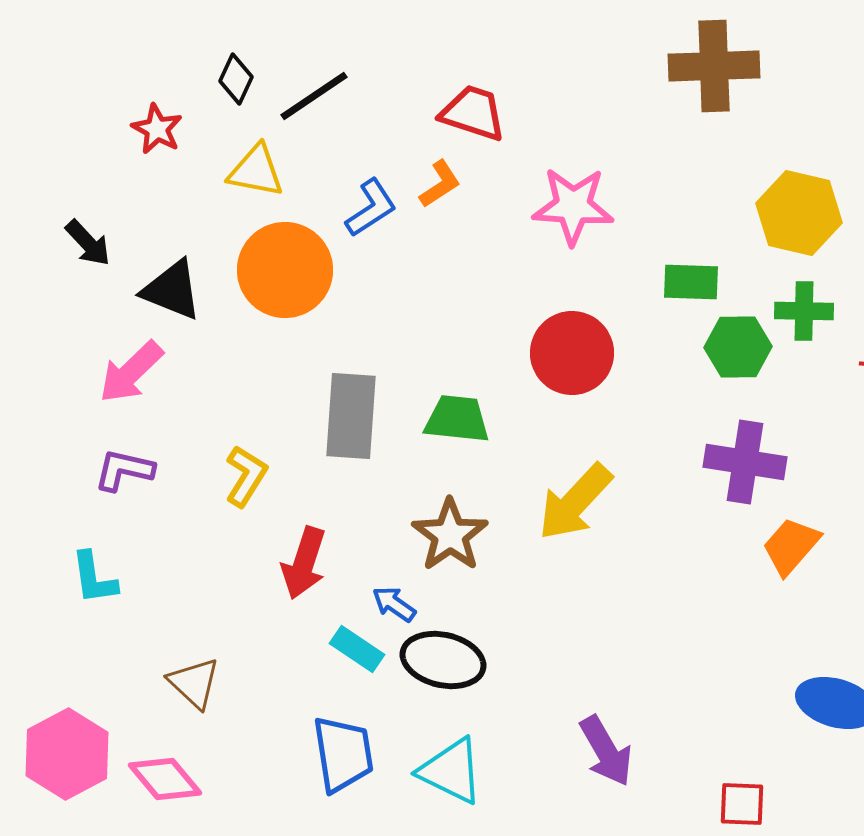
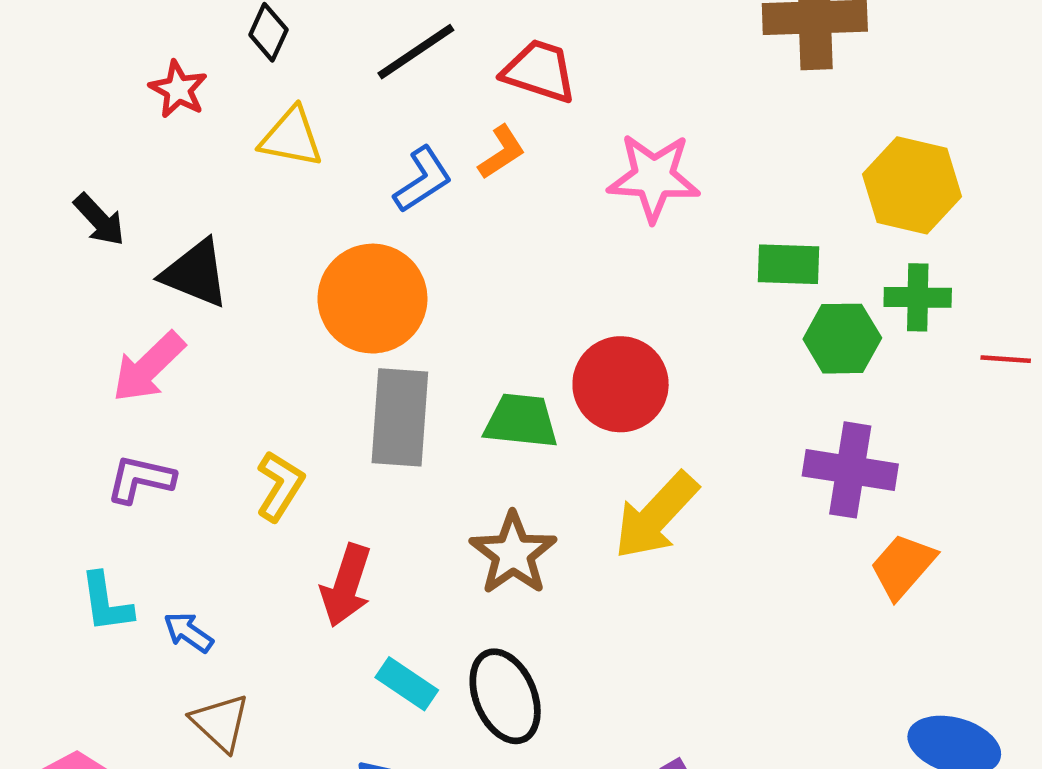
black line: (314, 96) -> (416, 52), moved
orange circle: (285, 270) -> (372, 299), moved
red circle: (572, 353) -> (621, 384), moved
blue arrow: (394, 604) -> (188, 632), moved
black ellipse: (443, 660) -> (505, 696), turned 54

